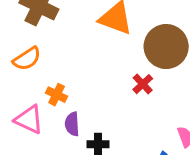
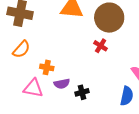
purple semicircle: (72, 124) -> (62, 84), turned -84

